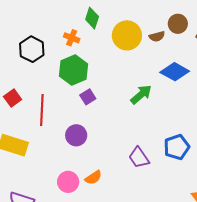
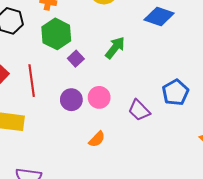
green arrow: (141, 94) -> (115, 48), moved
pink circle: (68, 182) -> (99, 97), moved

